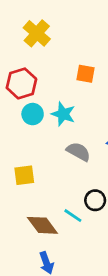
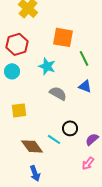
orange square: (85, 74) -> (63, 37), size x1.5
cyan circle: (33, 114) -> (12, 71), moved

